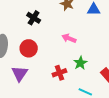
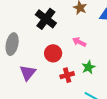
black cross: (34, 18) -> (46, 19), size x1.5
red circle: (29, 48) -> (53, 53), moved

